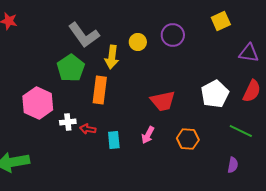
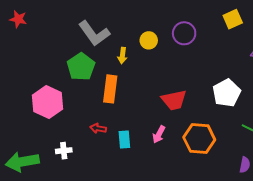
yellow arrow: (112, 57) -> (122, 56), size x0.7
white cross: (68, 122) -> (64, 151), moved
orange hexagon: (188, 139) -> (199, 139), size x1.4

